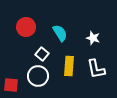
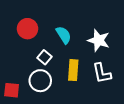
white star: (93, 38) -> (99, 40), size x1.5

